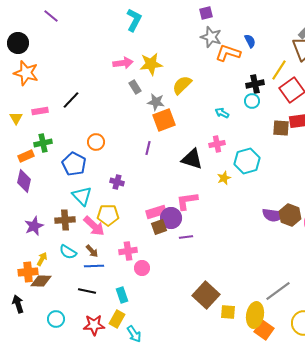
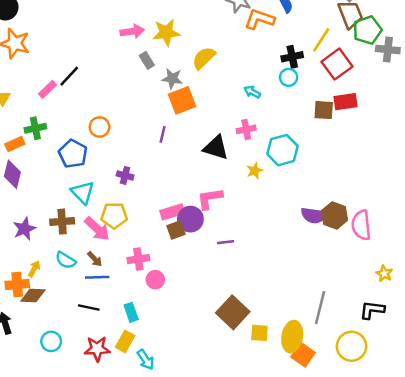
pink rectangle: (40, 111) -> (47, 89), moved, turned -35
purple line: (186, 237) -> (226, 242), moved
gray line: (278, 291) -> (320, 308), turned -40

